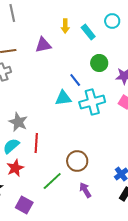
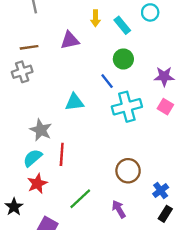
green circle: (99, 63) -> (123, 59), moved
cyan triangle: (63, 98) -> (74, 102), moved
brown circle: (77, 161) -> (128, 171), moved

